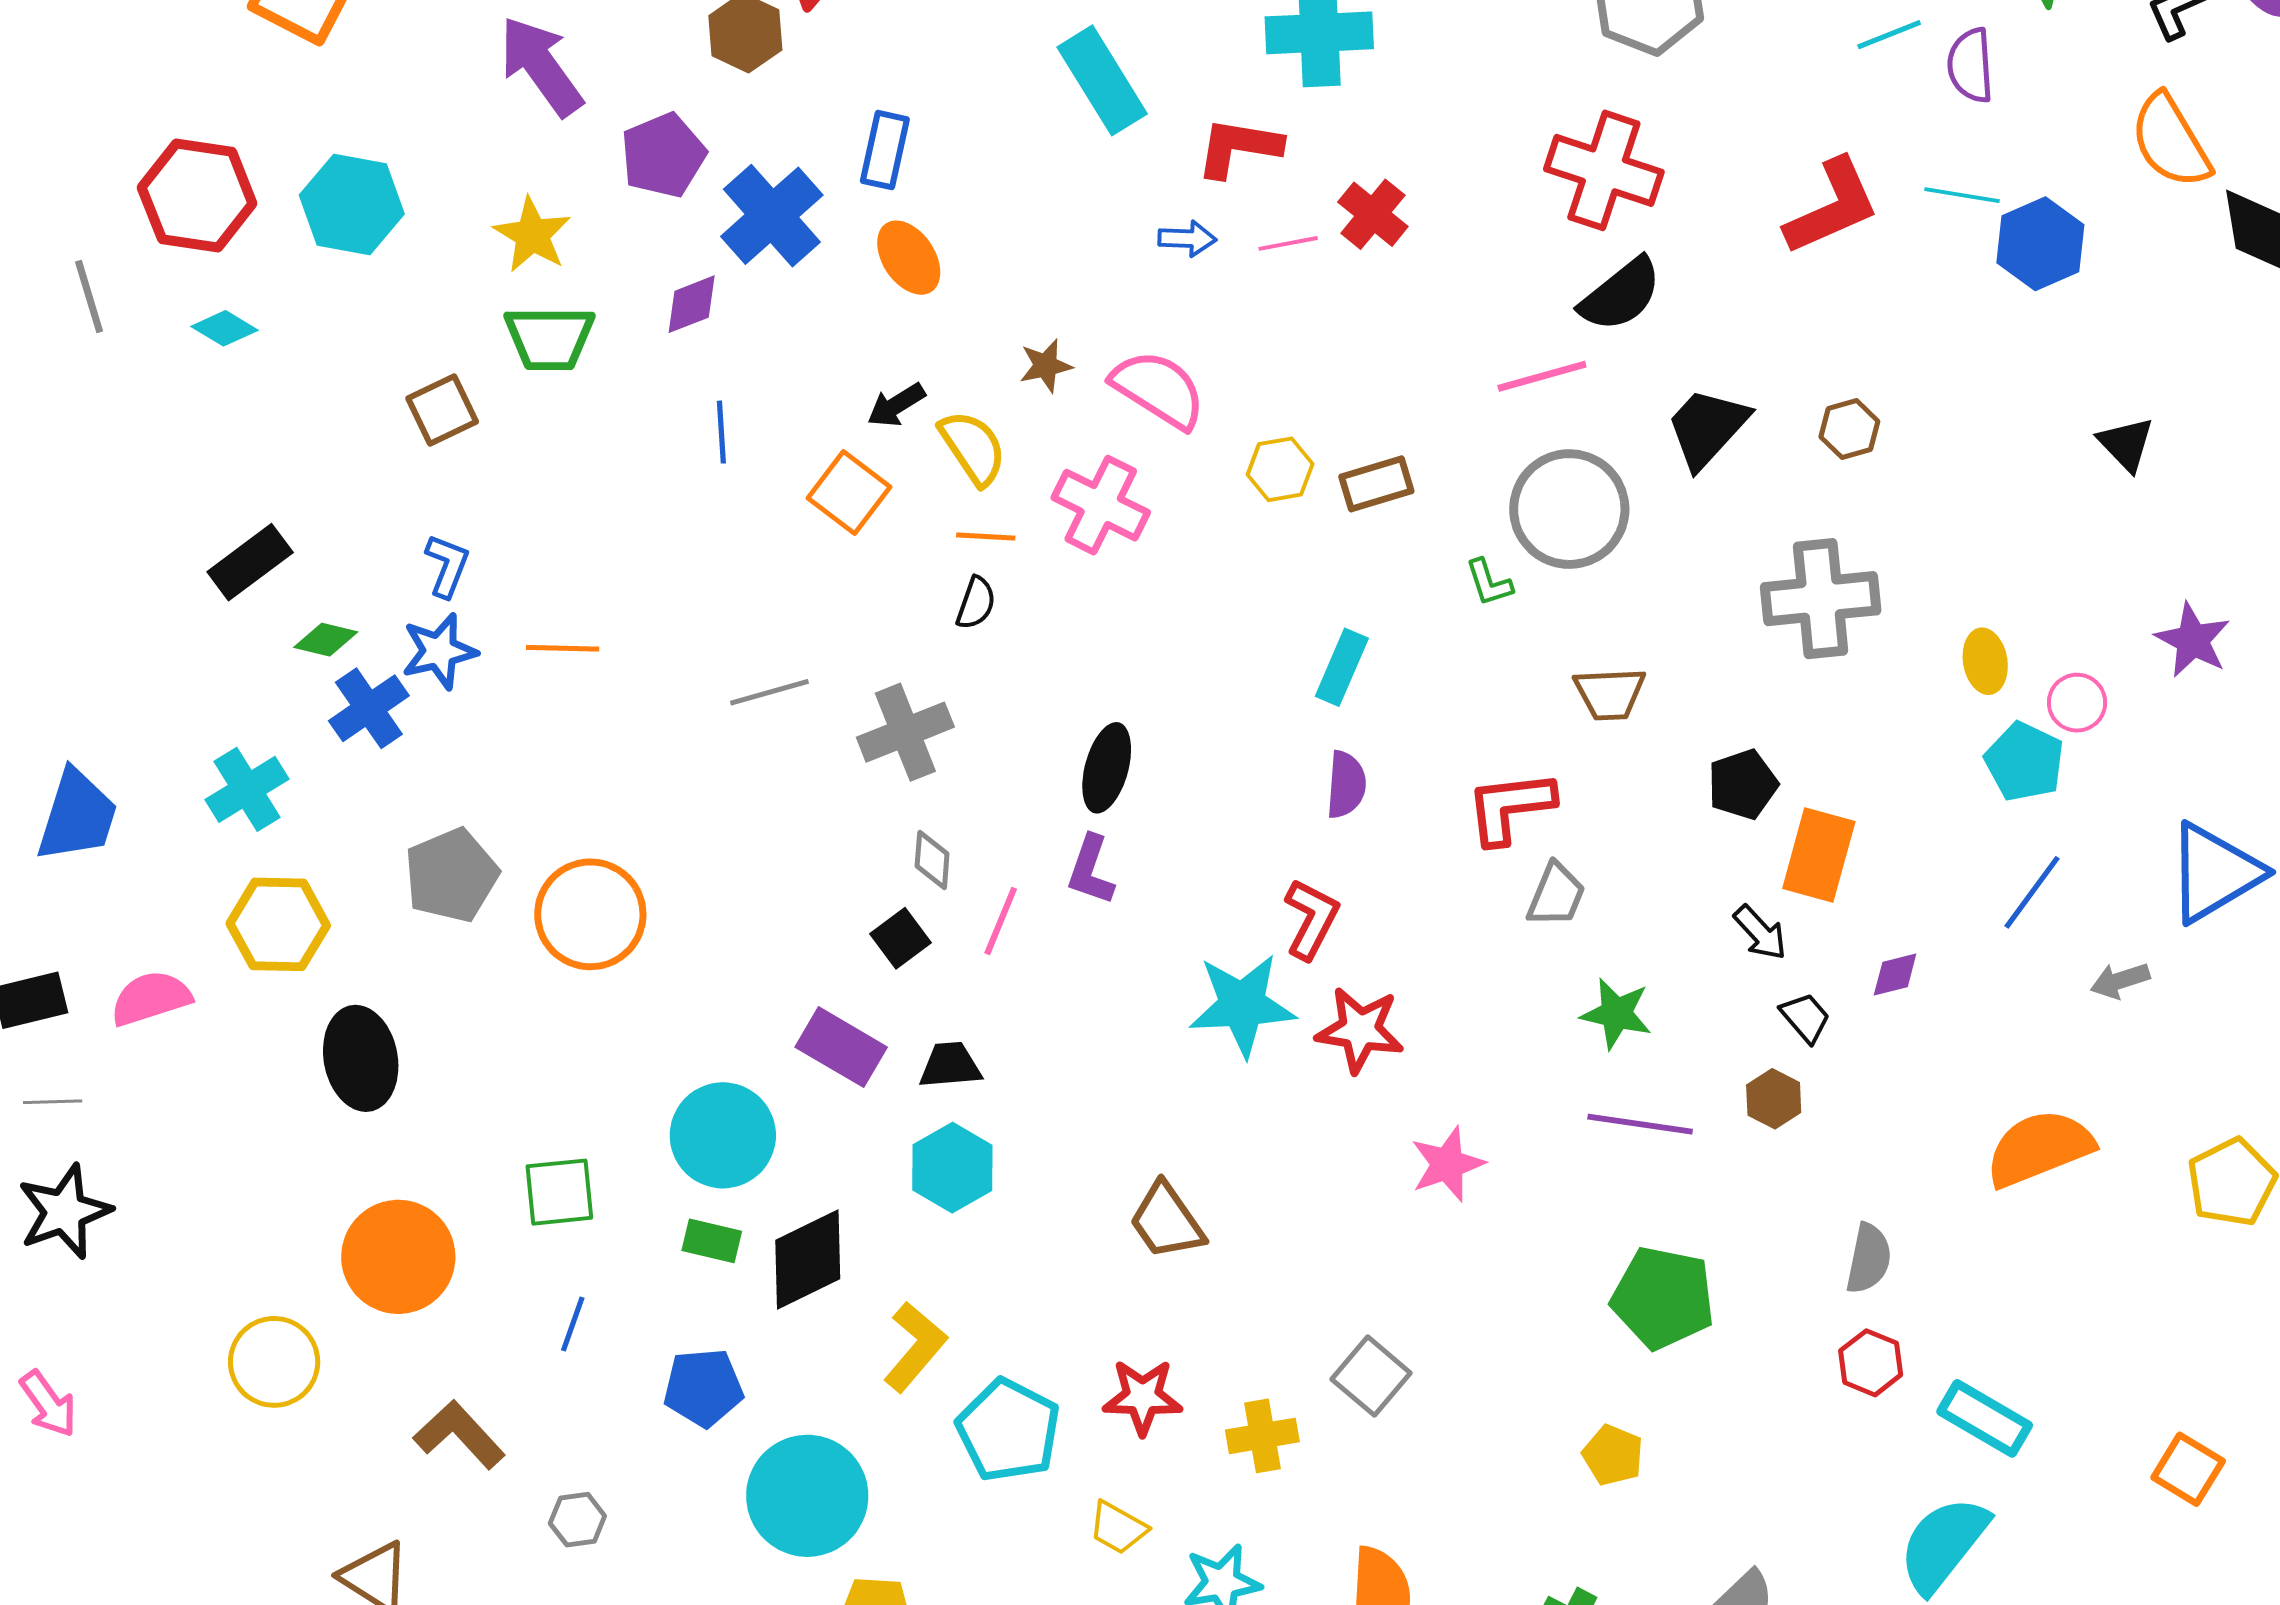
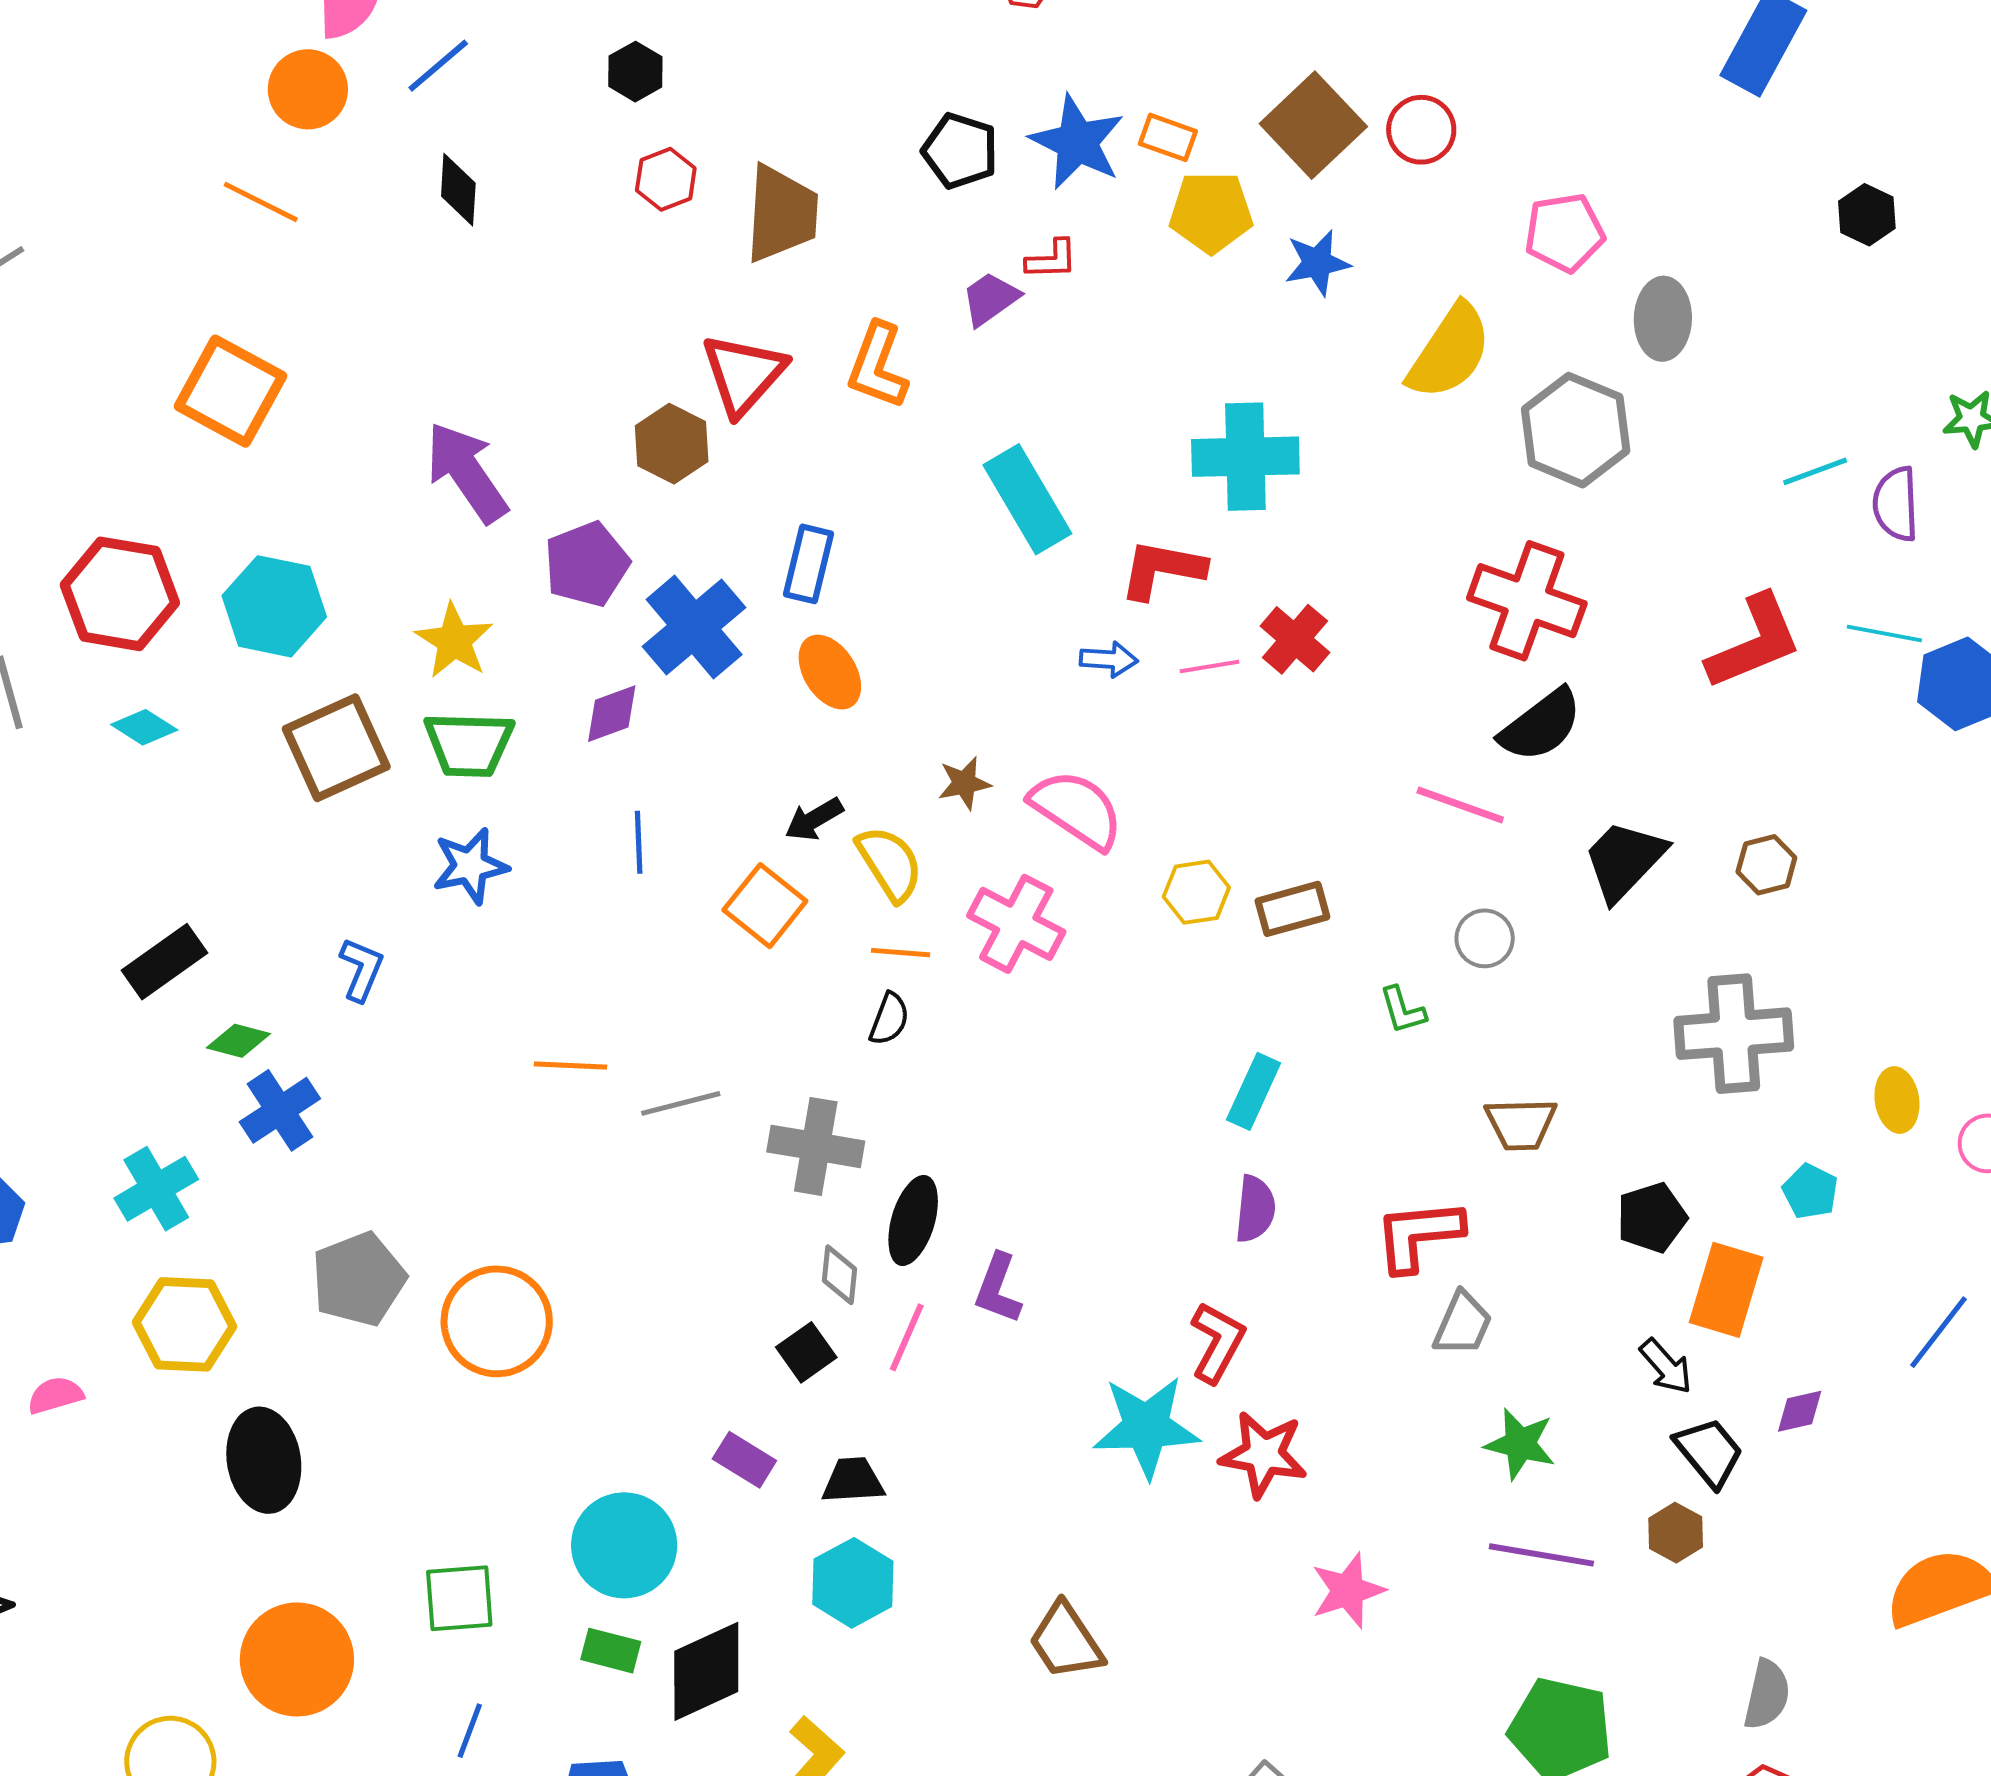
pink line: (1542, 376) -> (1460, 805), turned 34
brown square: (442, 410) -> (336, 748), moved, size x1.5
gray circle: (1569, 509) -> (1485, 938), size x0.5
orange line: (563, 648) -> (570, 1066), moved
blue star: (439, 651) -> (470, 866), moved
gray cross: (905, 732) -> (816, 1146), turned 30
cyan pentagon: (2025, 762) -> (1810, 1191), moved, size x0.7
black ellipse: (1107, 768) -> (913, 1220), moved
pink semicircle: (151, 998) -> (55, 1395), size x0.7
black trapezoid: (1805, 1017) -> (1709, 1452), size x1.4
purple rectangle: (841, 1047) -> (744, 1460), size x0.7

